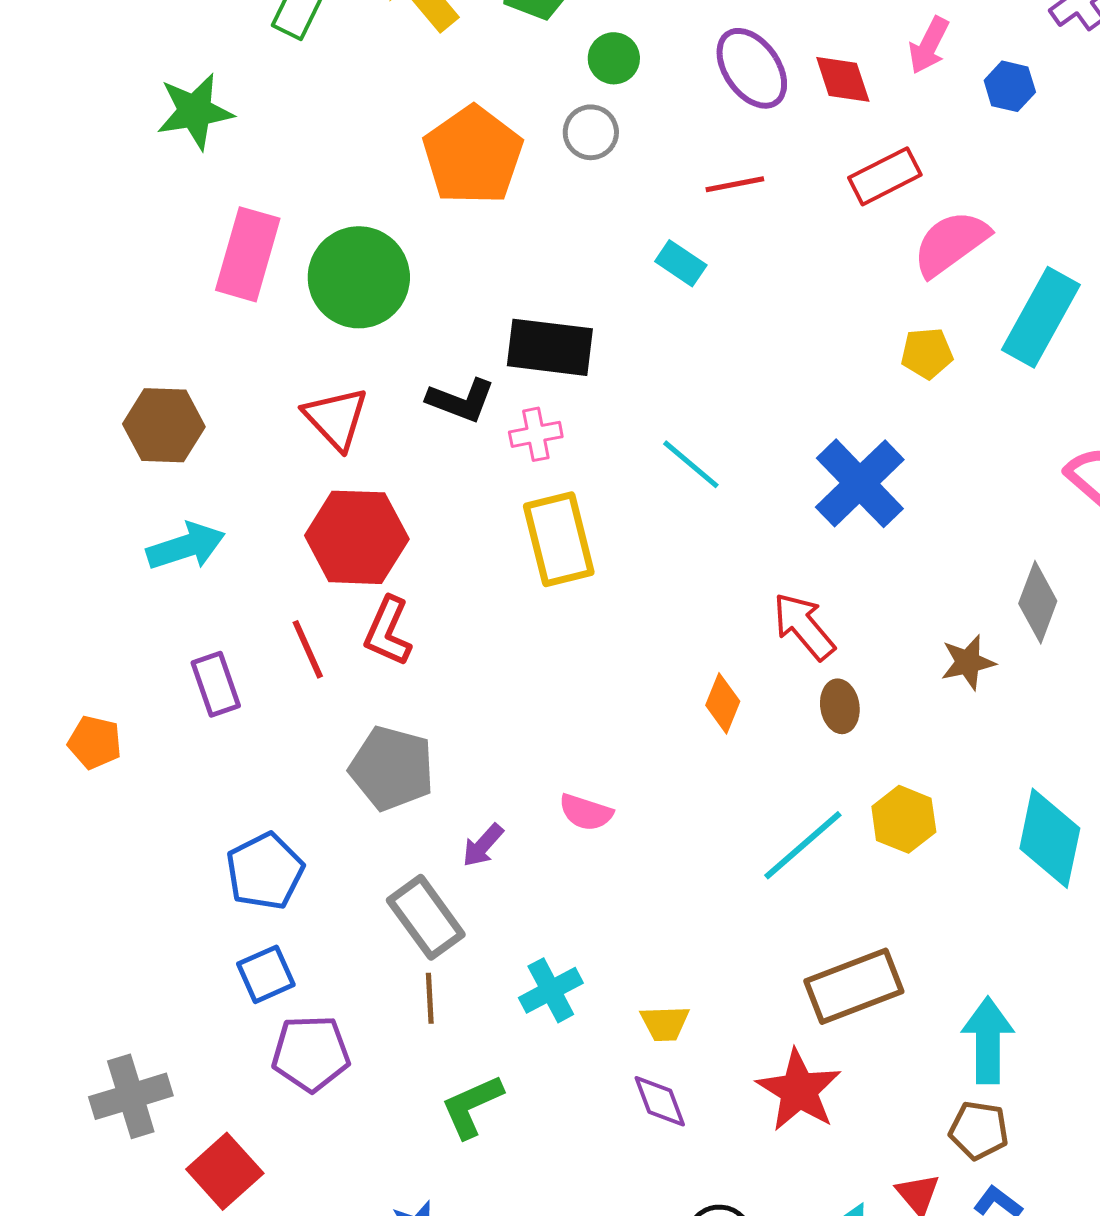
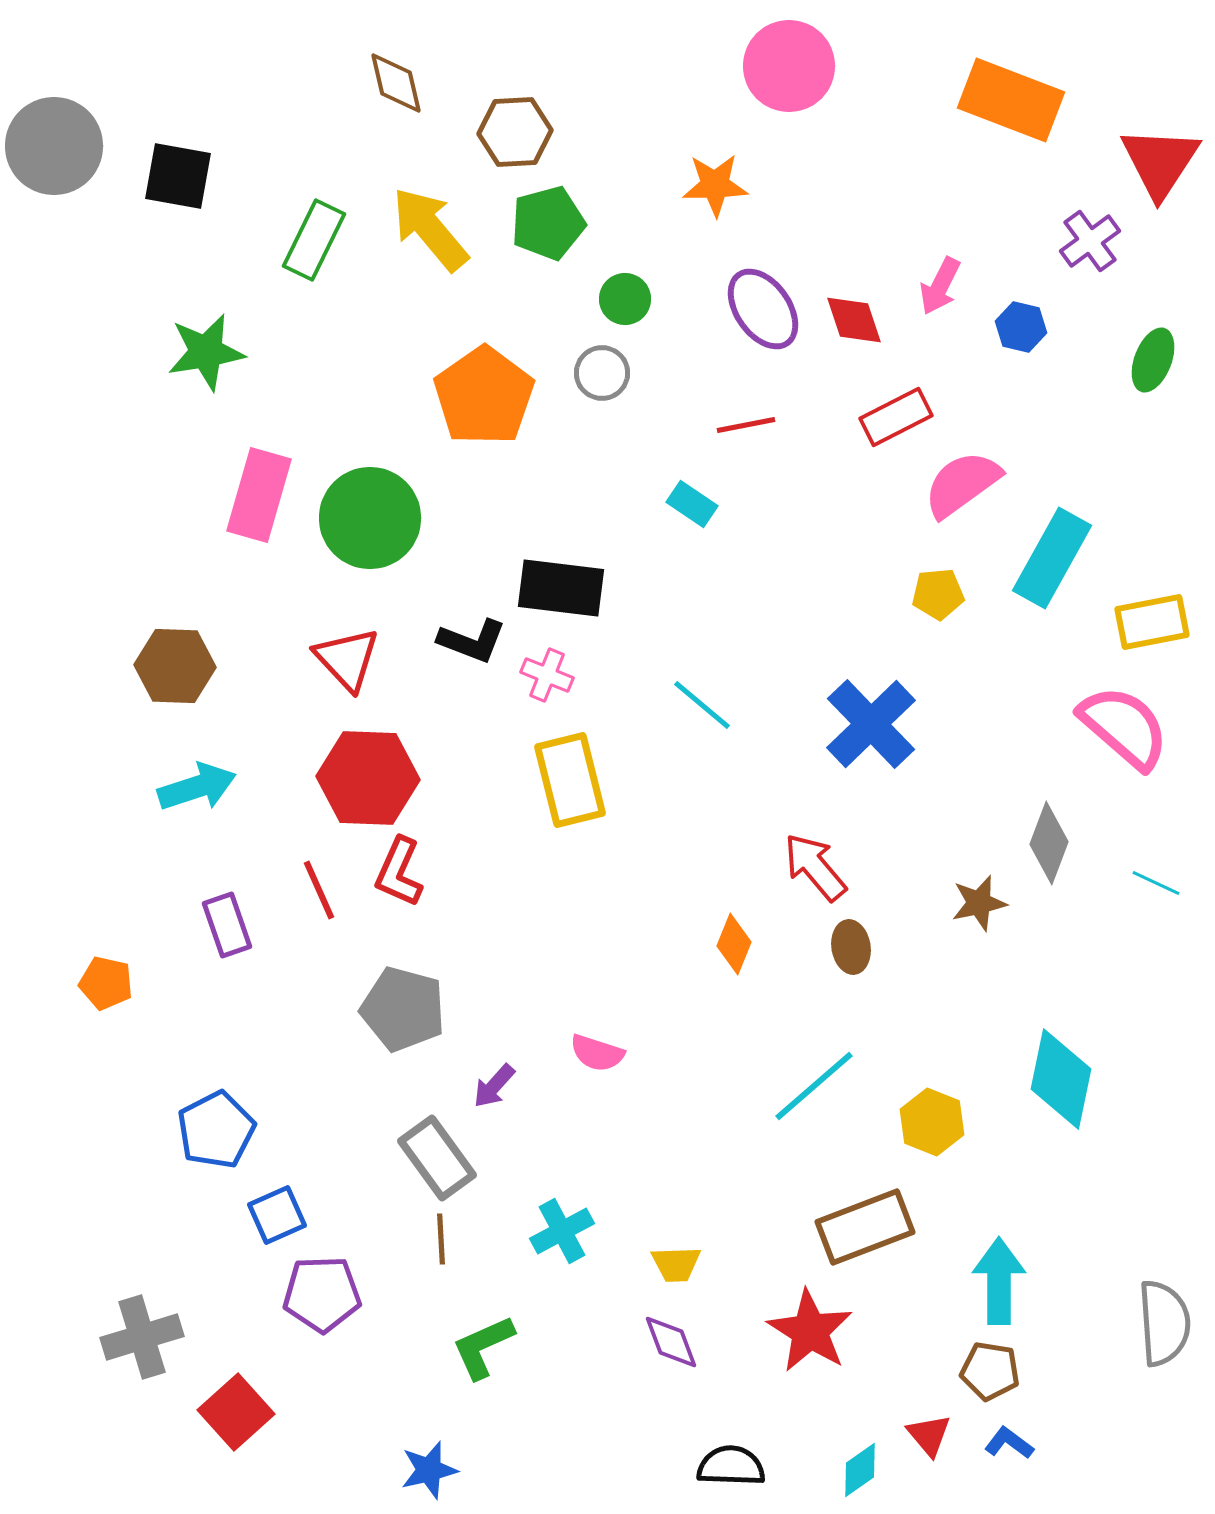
pink cross: (536, 434) -> (547, 675), turned 33
yellow hexagon: (904, 819) -> (932, 1122), moved
blue pentagon: (265, 871) -> (216, 1130), moved

